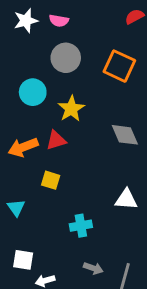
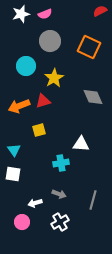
pink semicircle: (59, 21) -> (45, 14), turned -32
yellow square: (51, 180) -> (39, 130), turned -32
white triangle: (126, 199) -> (81, 144), moved
white square: (23, 260) -> (13, 174), moved
gray arrow: (93, 268) -> (59, 194), moved

